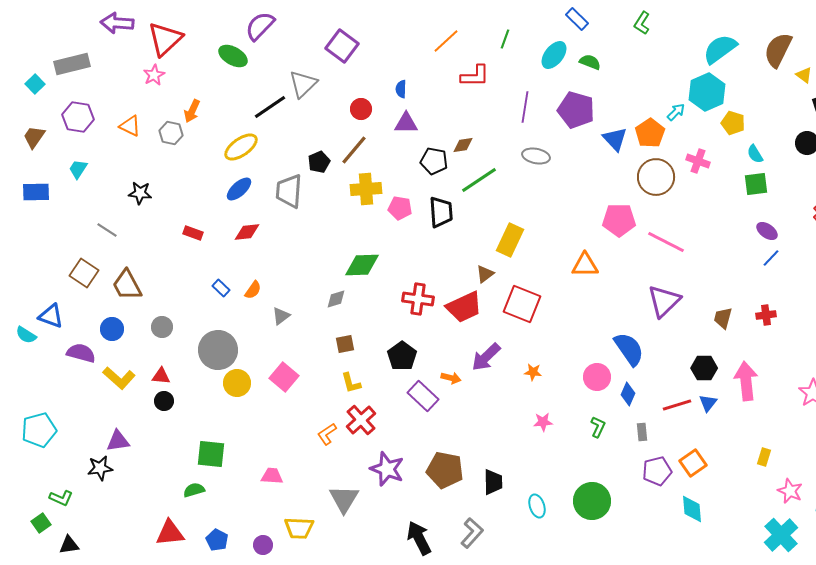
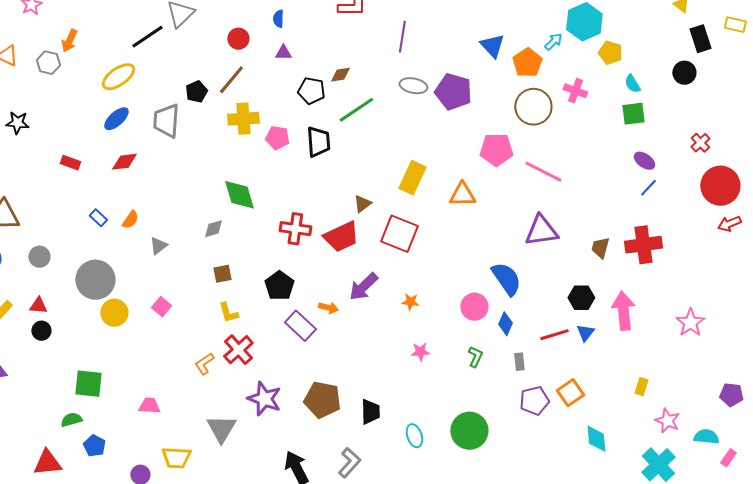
purple pentagon: (576, 110) -> (453, 92), moved
purple triangle: (406, 123) -> (283, 53), size x0.7
blue triangle: (615, 139) -> (492, 46), moved
yellow rectangle: (510, 240) -> (412, 178), moved
green diamond: (362, 265) -> (239, 195), turned 75
purple triangle: (664, 301) -> (541, 231), turned 36
red cross: (766, 315) -> (643, 245), size x1.8
pink square: (284, 377) -> (161, 307), size x0.7
cyan diamond: (692, 509) -> (596, 439), moved
blue pentagon: (217, 540) -> (94, 446), moved

